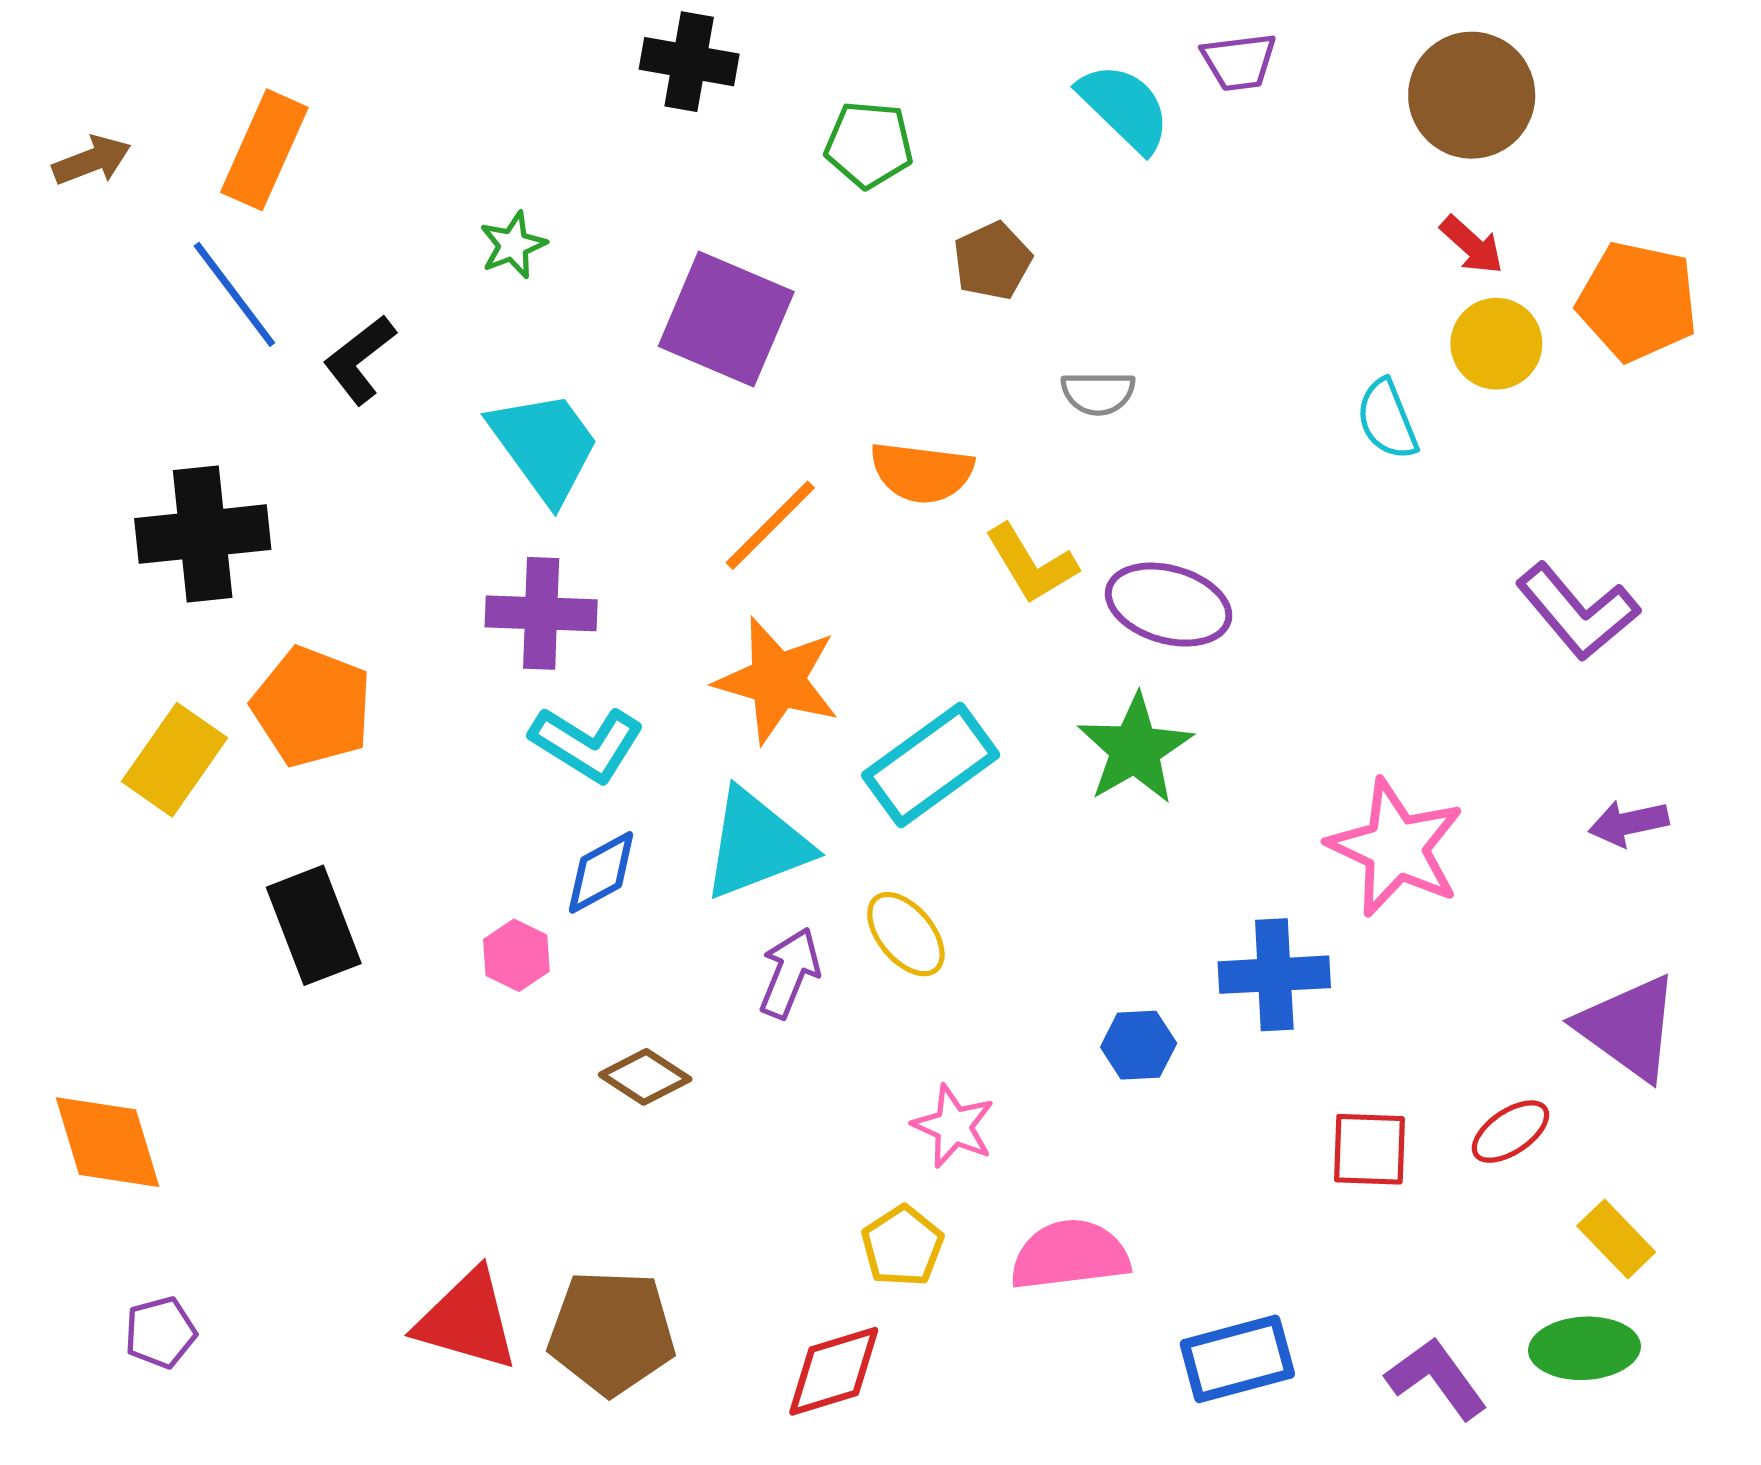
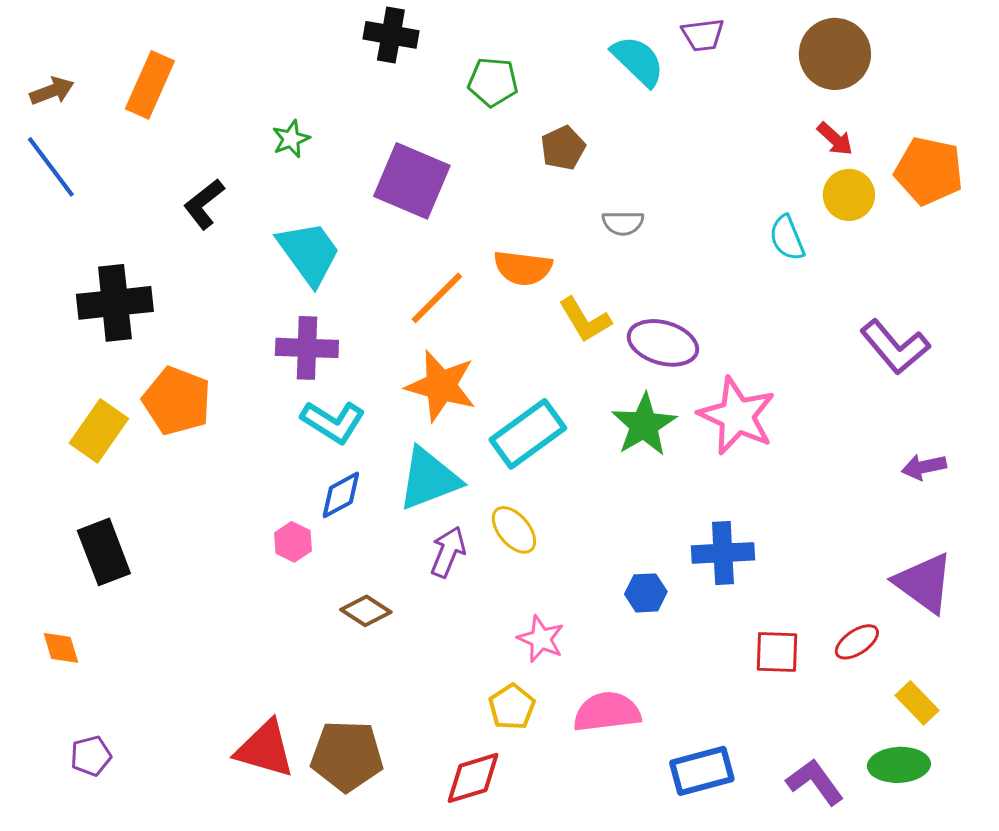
blue line: (234, 294) -> (51, 167), moved
pink star: (1396, 848) -> (737, 416), moved
black rectangle: (314, 925) -> (104, 552), moved
orange diamond: (108, 1142) -> (61, 648), size x0.6

